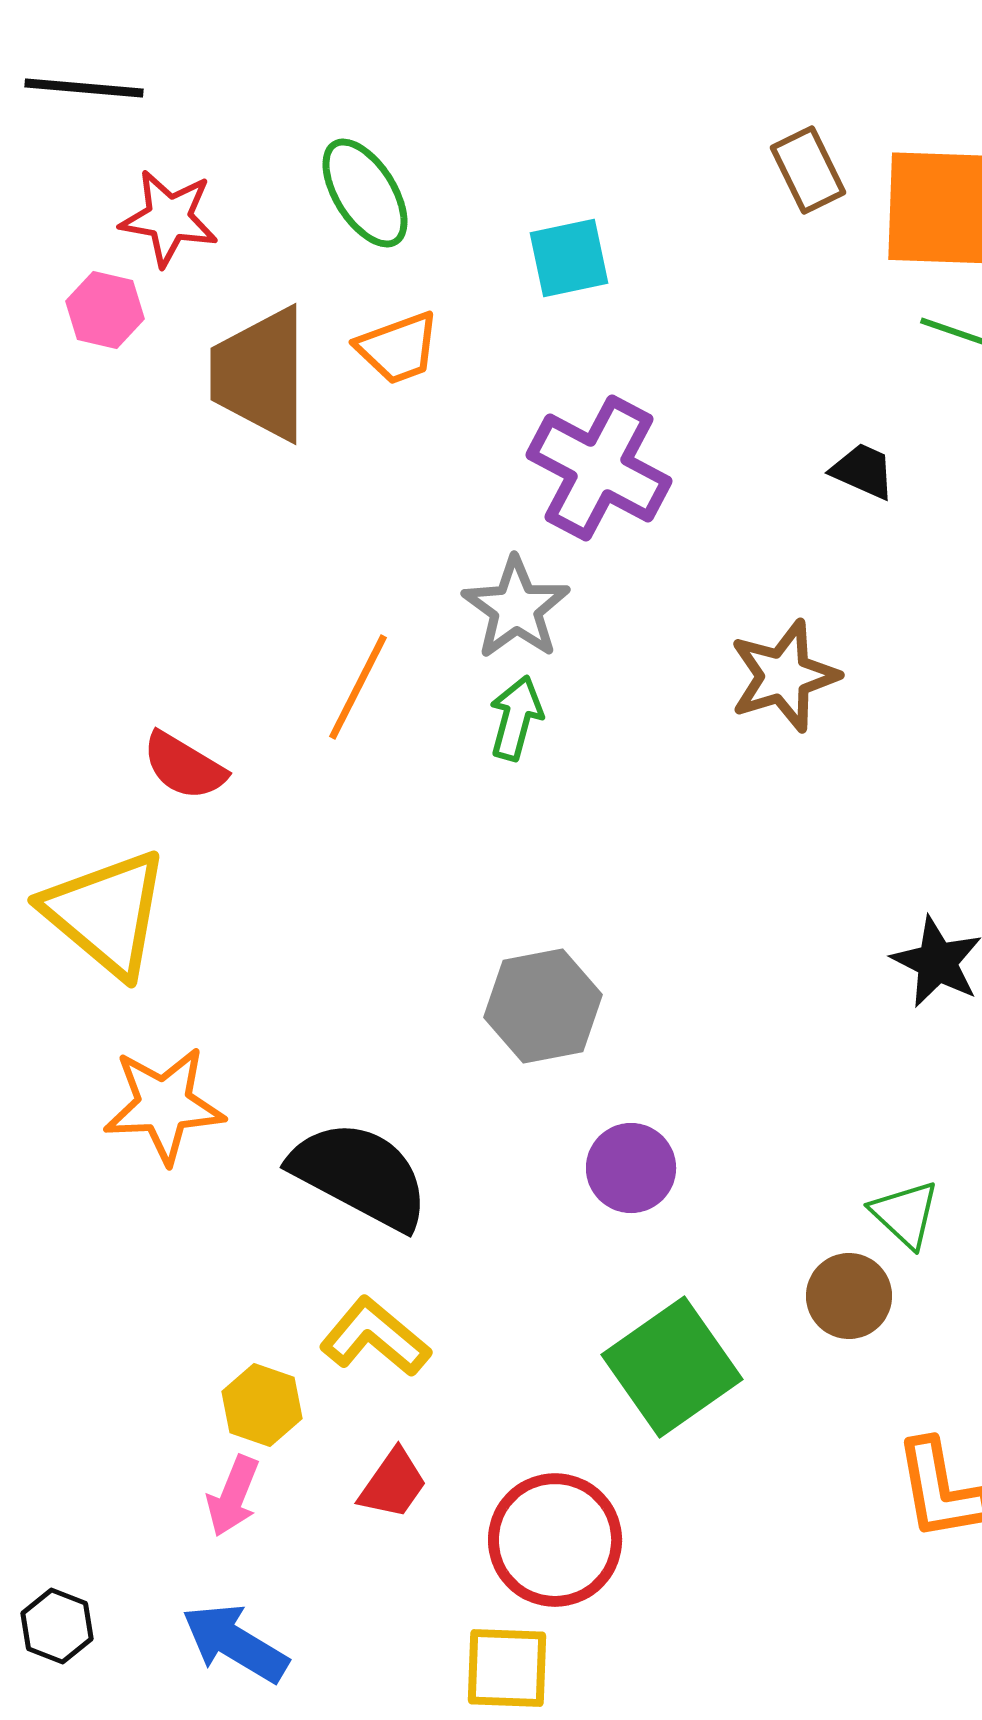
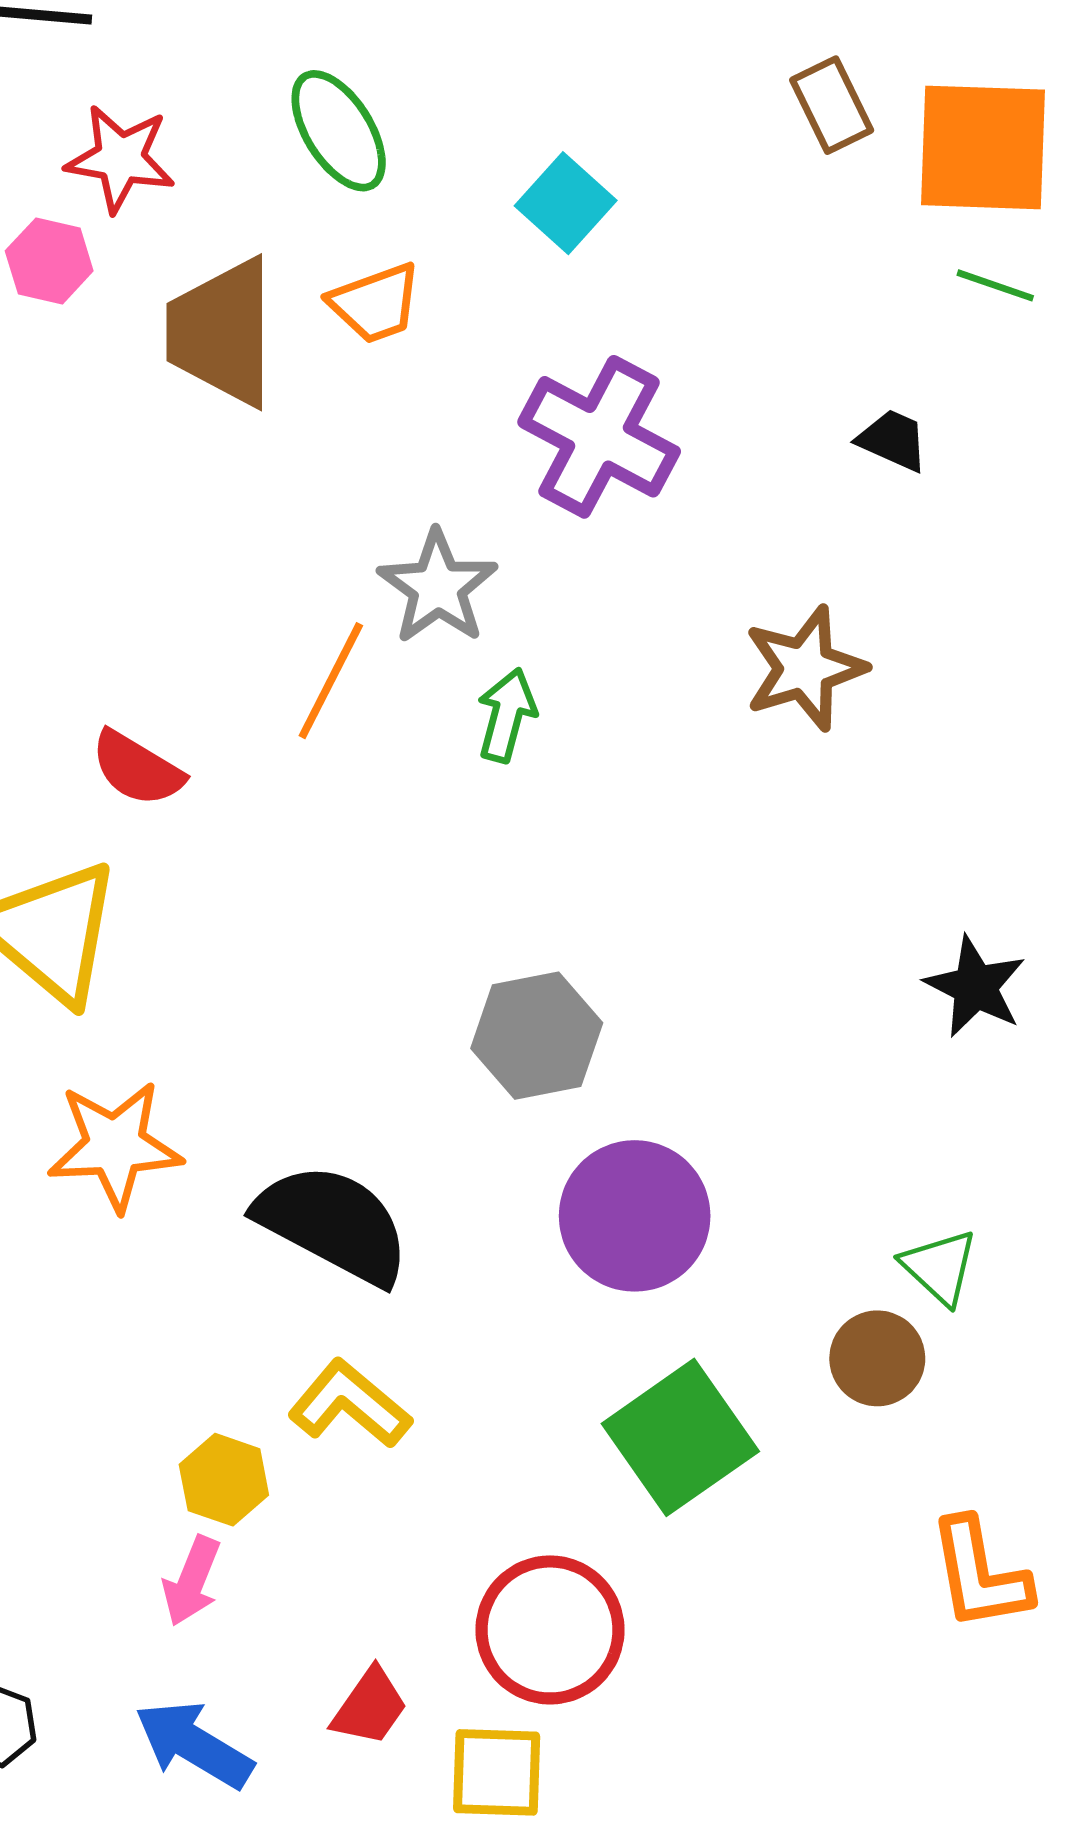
cyan square: (569, 258) -> (566, 203), turned -36
gray star: (516, 608) -> (438, 587), moved
purple circle: (631, 1168) -> (635, 1216), size x1.5
red trapezoid: (393, 1484) -> (370, 1707), moved

